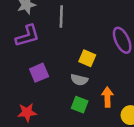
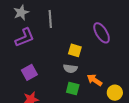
purple square: (39, 73) -> (29, 72), moved
orange arrow: (107, 97) -> (95, 80), turned -49

